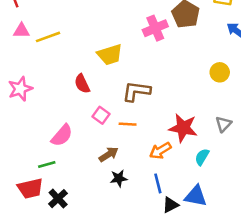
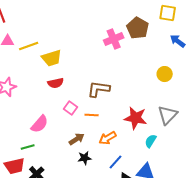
yellow trapezoid: (110, 55) -> (52, 58), moved
red semicircle: (82, 84) -> (56, 83), turned -77
gray triangle: (223, 124) -> (168, 115), size x1.5
orange arrow: (160, 151) -> (108, 138), moved
blue line: (158, 183) -> (116, 162), turned 56

